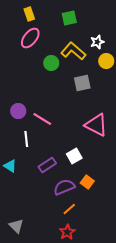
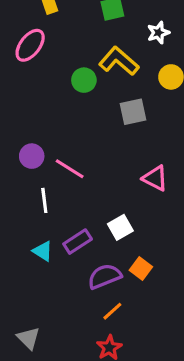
pink ellipse: (30, 38) -> (30, 45), moved
white star: (97, 42) -> (158, 33), moved
pink triangle: (96, 125) -> (155, 178), size x0.7
cyan triangle: (10, 166) -> (43, 251), moved

